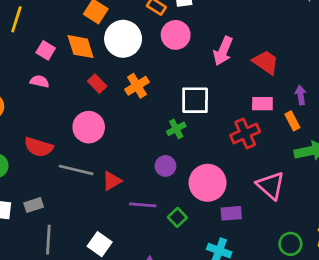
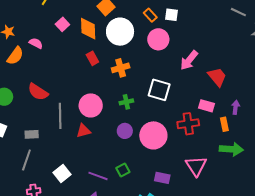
pink semicircle: (40, 81) -> (36, 43), moved
pink circle: (89, 127) -> (91, 105), moved
green cross: (176, 129) -> (126, 102), moved
gray line: (76, 170) -> (60, 116), turned 60
pink circle: (208, 183) -> (153, 135), moved
gray rectangle: (34, 205) -> (32, 134), moved
purple line: (143, 205) -> (98, 176), moved

